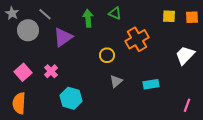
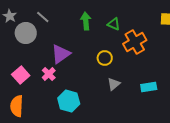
green triangle: (115, 13) -> (114, 24), moved
purple triangle: (63, 37) -> (61, 54), moved

